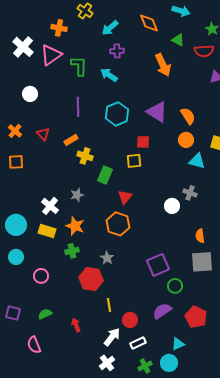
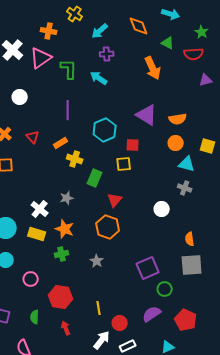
cyan hexagon: (117, 114) -> (105, 130), moved
orange semicircle: (188, 116) -> (178, 119), turned 114
gray cross: (190, 193) -> (185, 188), moved
red hexagon: (91, 279) -> (61, 297), moved
green semicircle: (45, 314) -> (35, 317), turned -64

